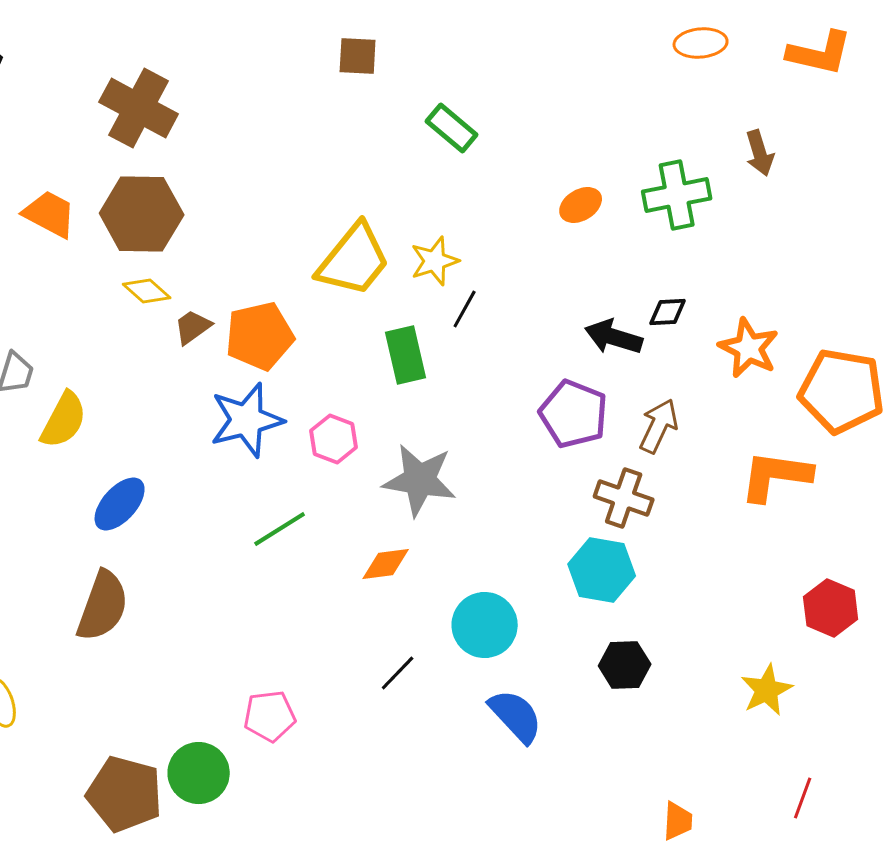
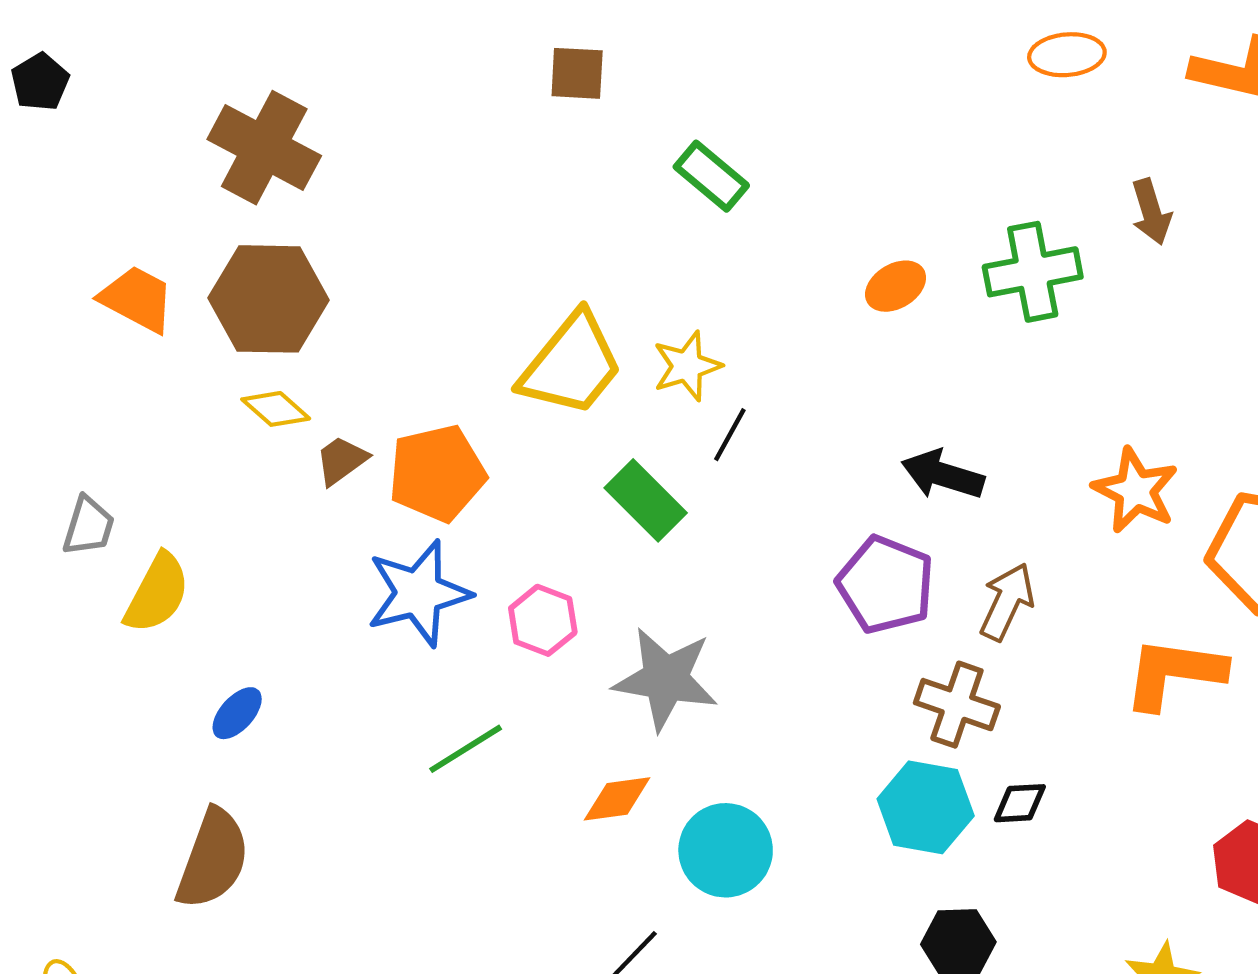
black diamond: (668, 312) -> (1020, 803), moved
green rectangle: (406, 355) -> (646, 500), turned -32
blue ellipse: (120, 504) -> (237, 713), size x0.7
cyan circle: (485, 625) -> (726, 850), moved

